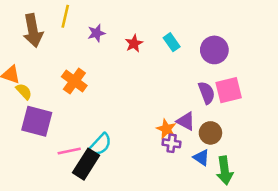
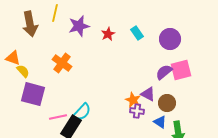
purple star: (96, 33) -> (79, 26), size x1.5
purple semicircle: (207, 93) -> (164, 72), turned -108

